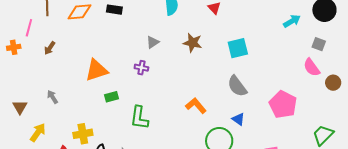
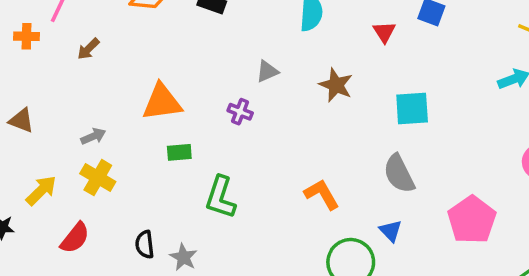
gray arrow: (52, 97) -> (93, 136), moved, turned 88
brown triangle: (20, 107) -> (21, 120), moved, turned -49
yellow cross: (83, 134) -> (98, 178), moved, turned 30

